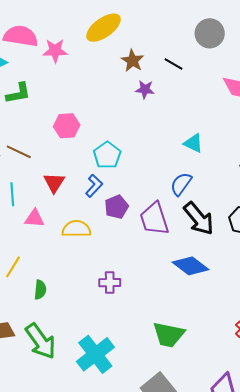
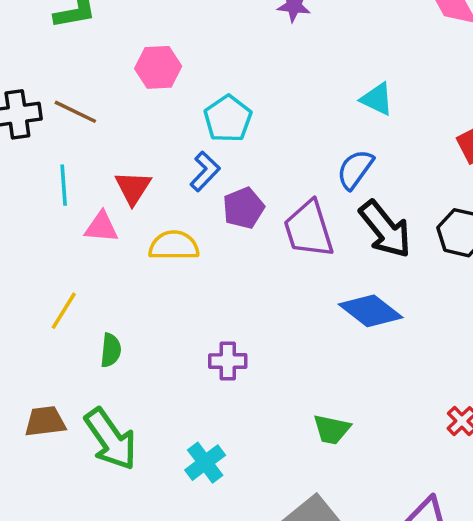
red triangle: (54, 183) -> (133, 188), moved
purple cross: (110, 283) -> (228, 361), moved
green trapezoid: (169, 335) -> (332, 429), size x0.7
cyan cross: (95, 354) -> (205, 463), size x0.6

